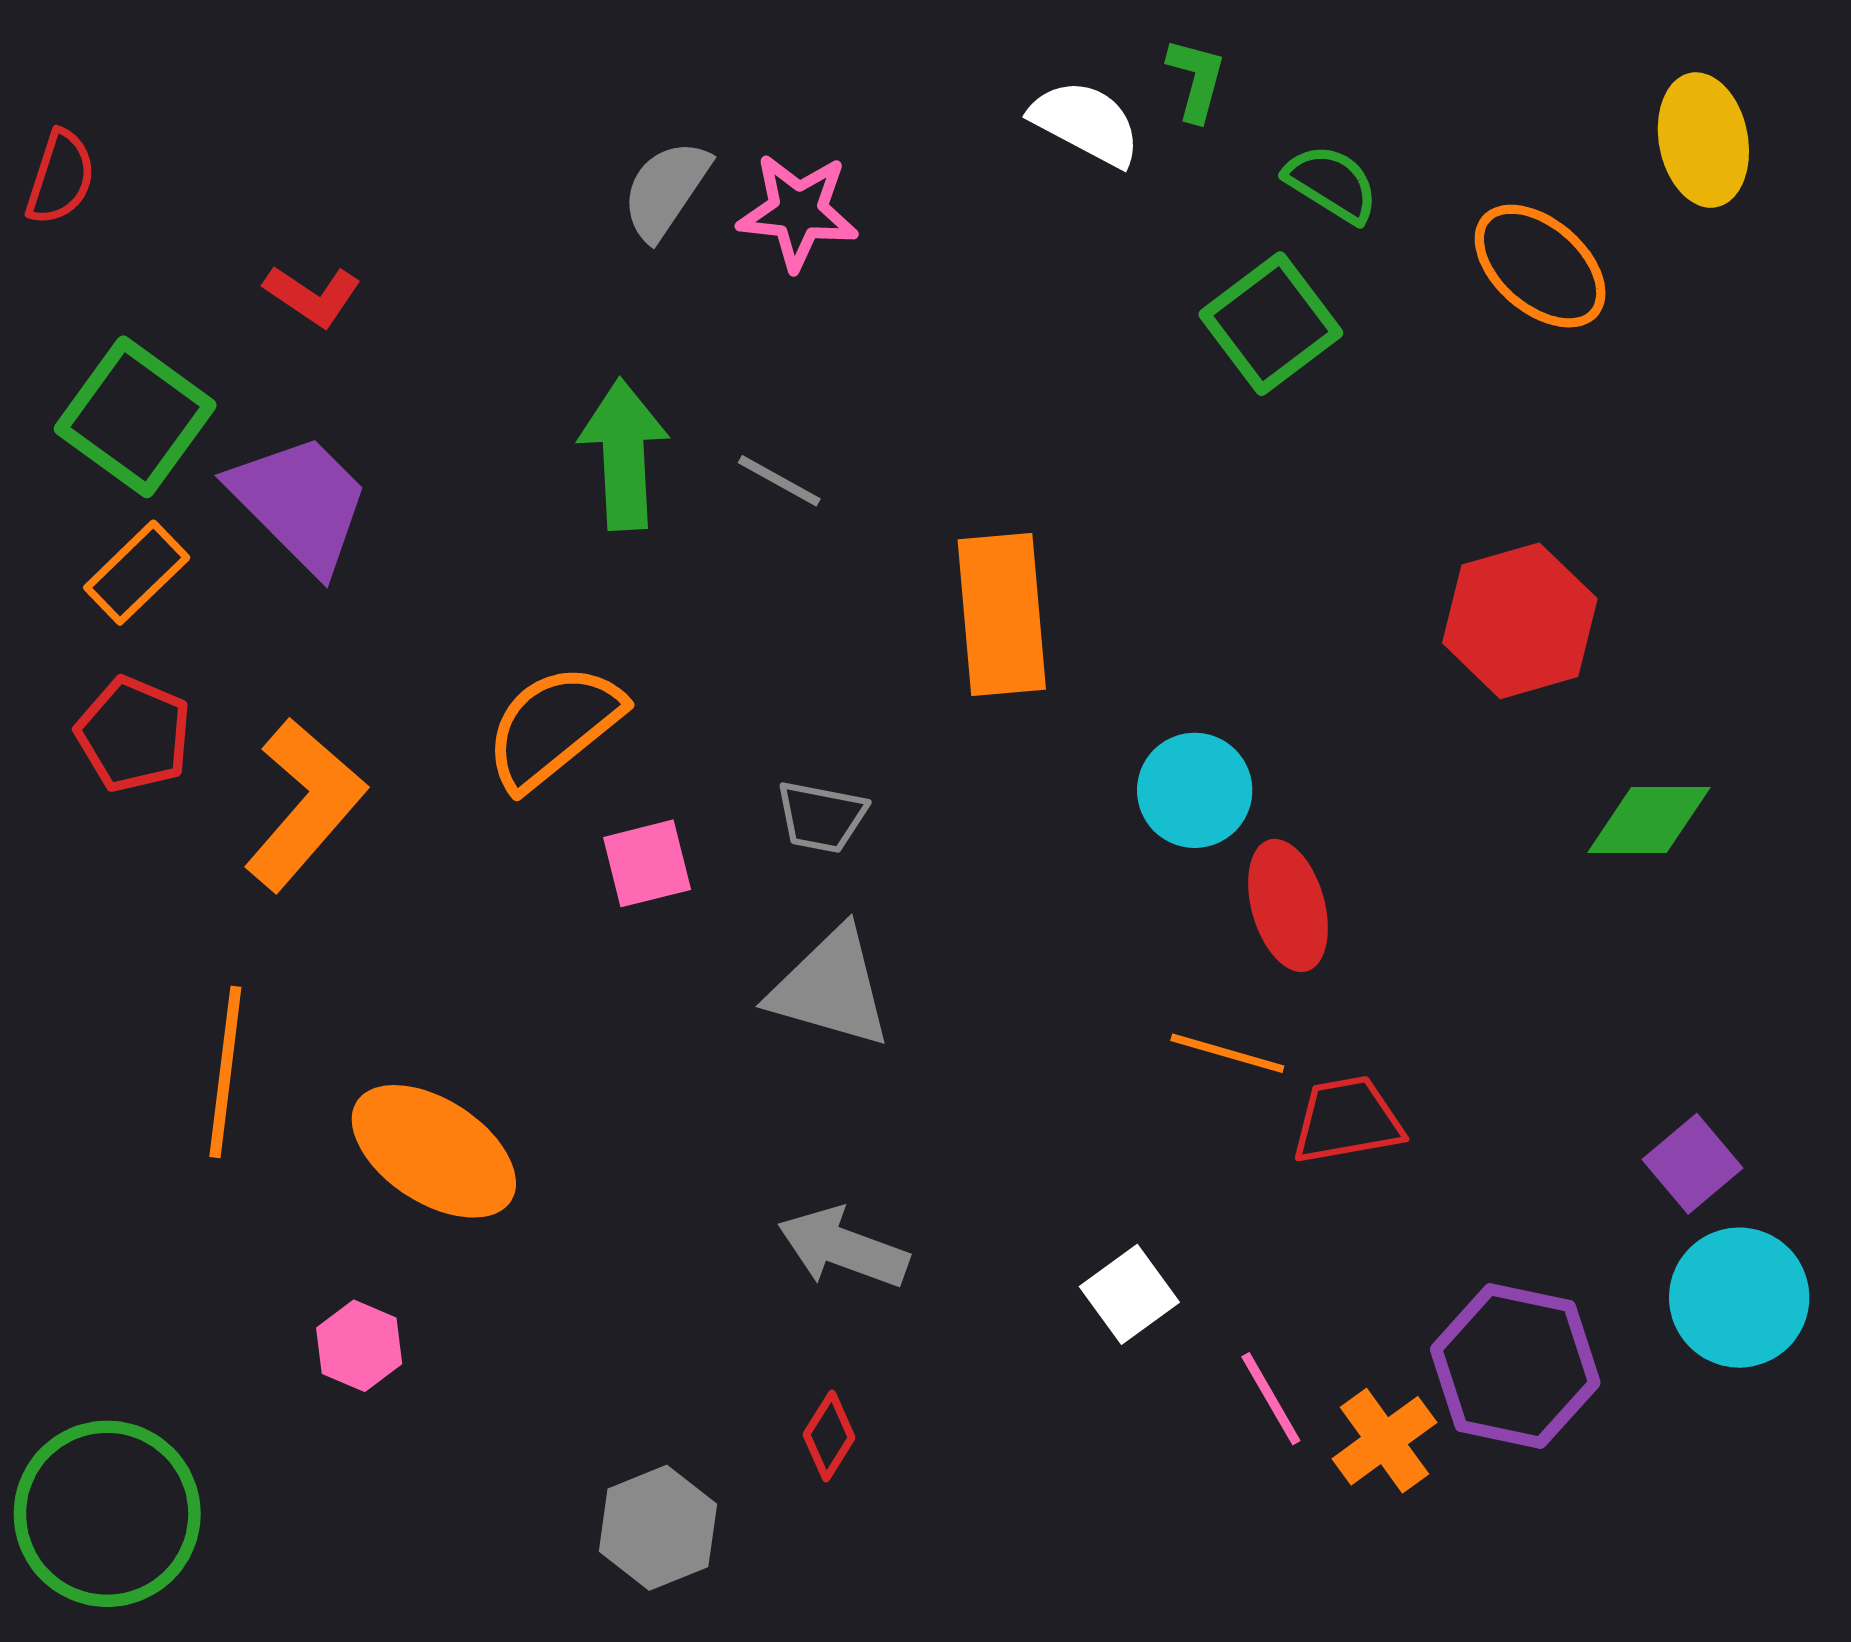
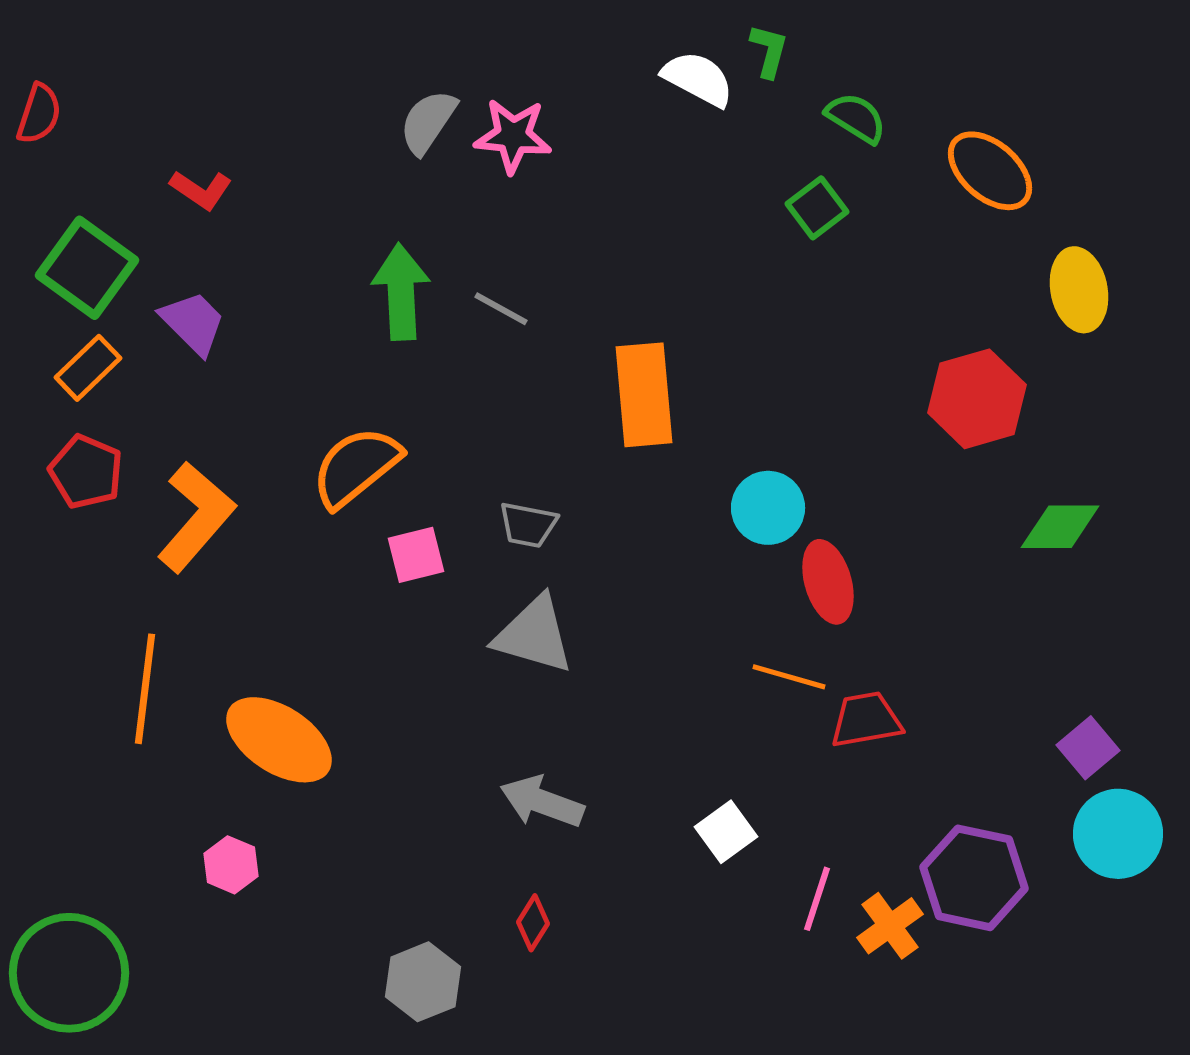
yellow ellipse: (1703, 140) -> (1079, 290), moved
green square: (1271, 324) -> (817, 208), size x0.7
purple trapezoid: (300, 503) -> (193, 323), size x0.7
pink line: (1271, 1399) -> (817, 899), turned 48

